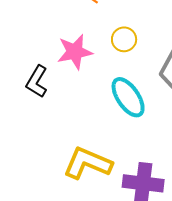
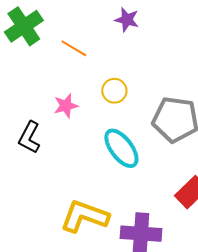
pink star: (75, 52) -> (66, 106), size x0.7

